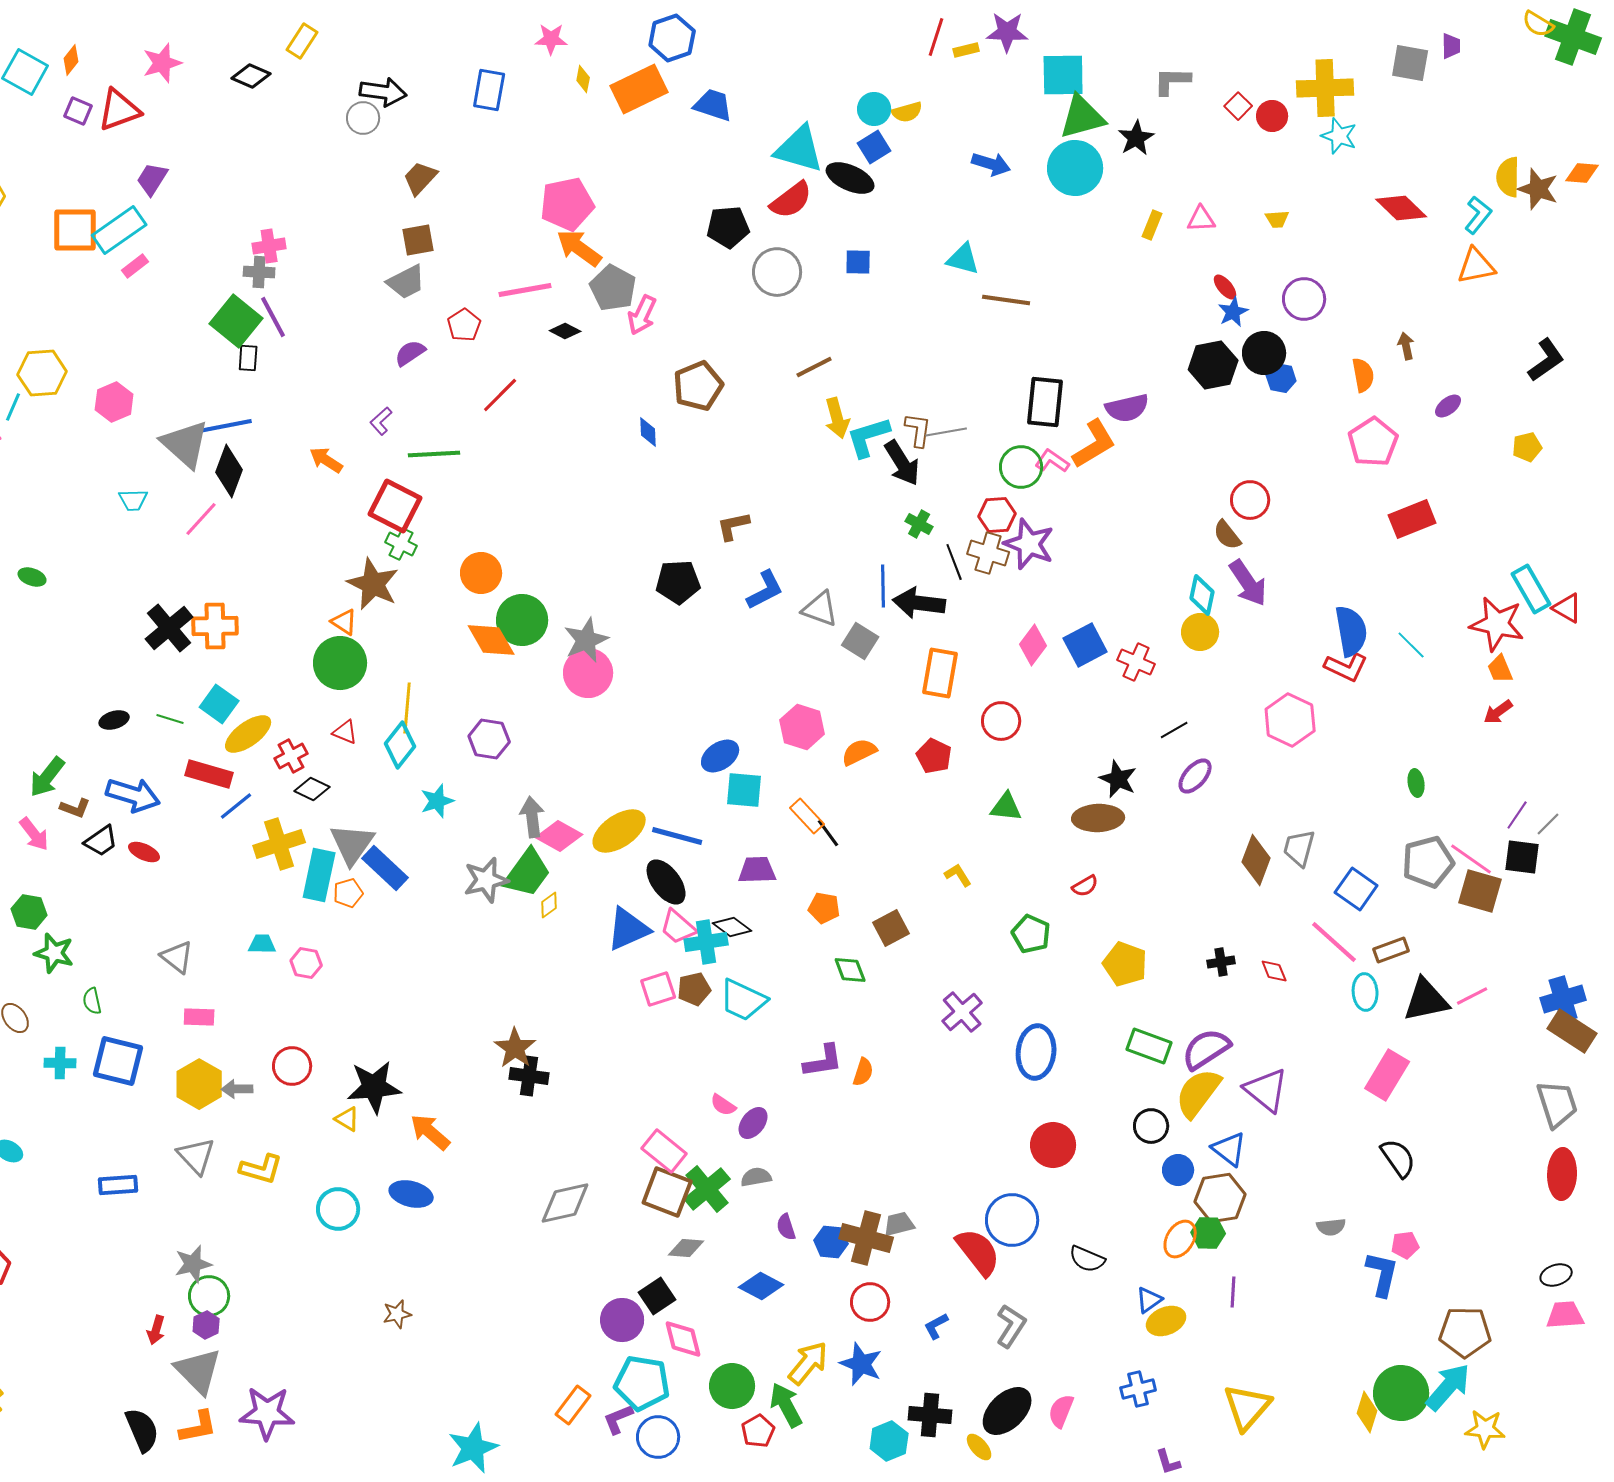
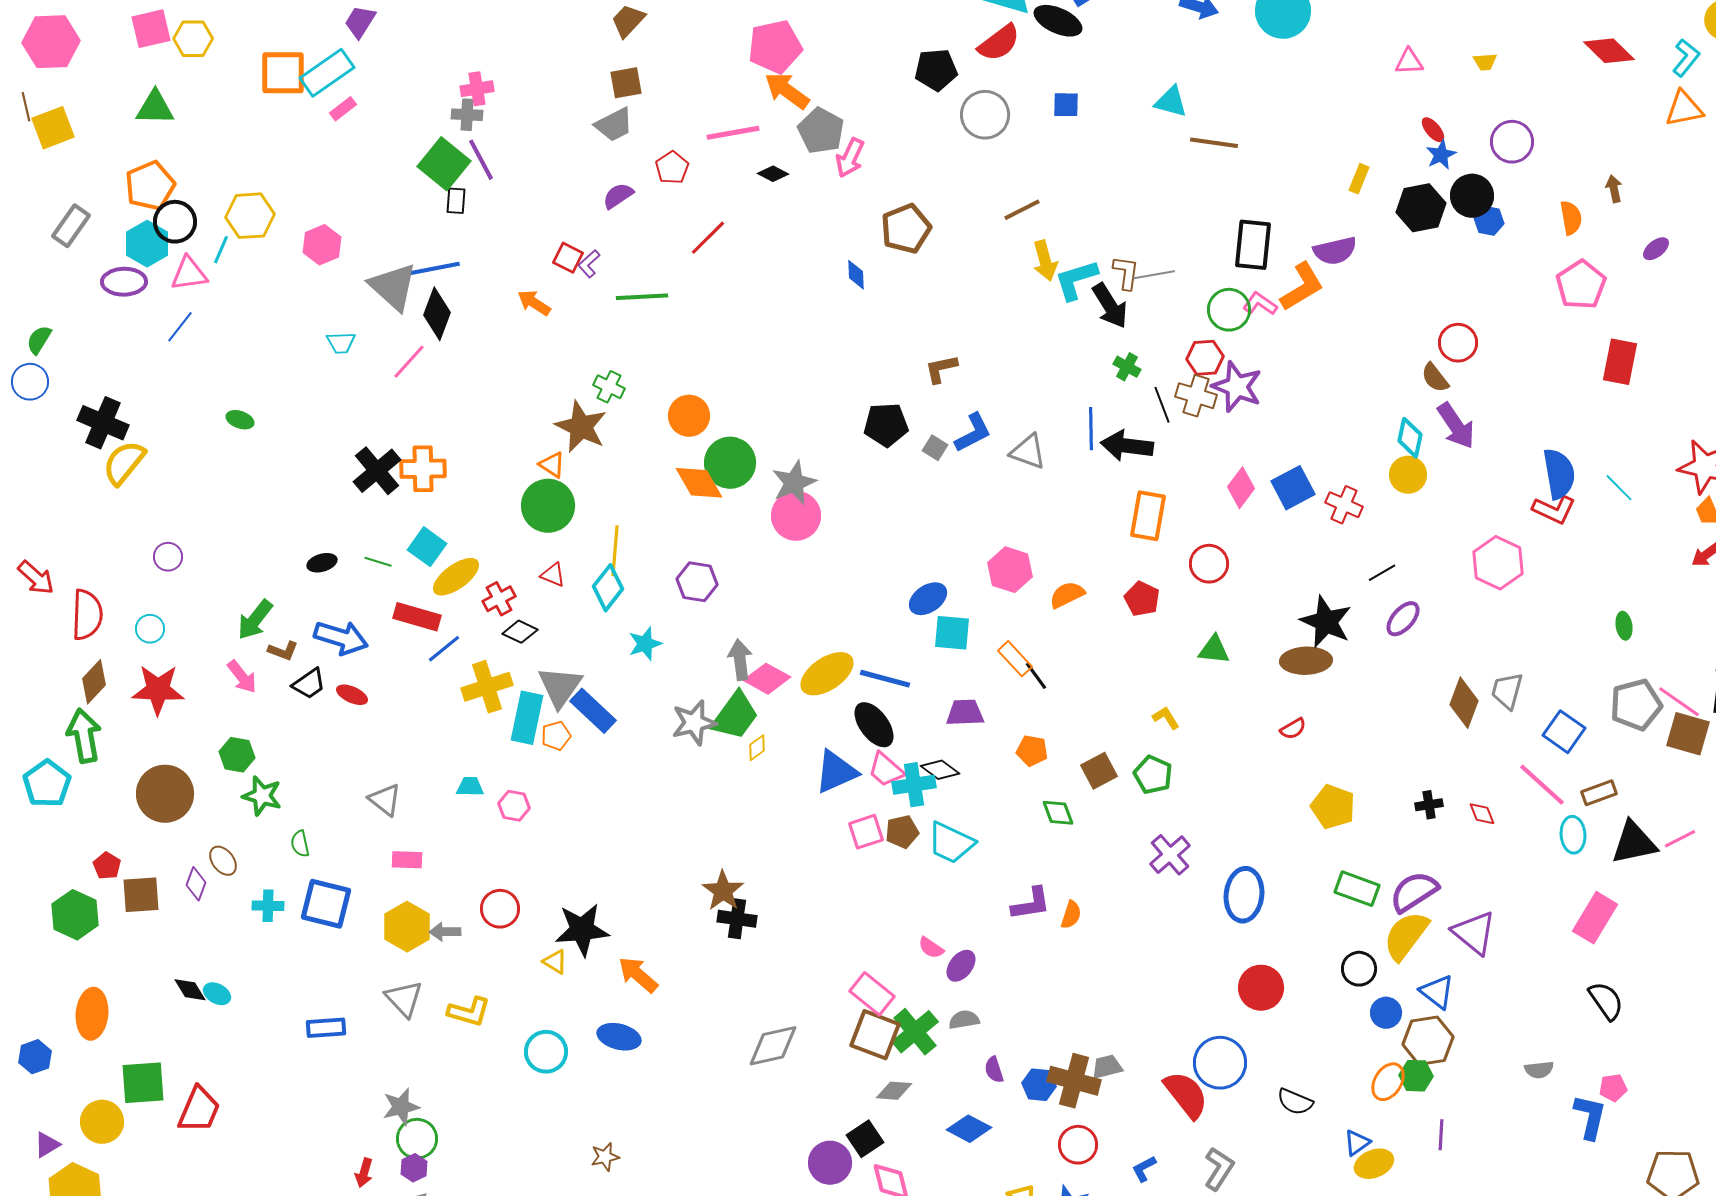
yellow rectangle: (1152, 225) -> (1359, 179), moved
red square: (395, 506) -> (568, 258), moved, size x0.6
red rectangle: (1412, 519) -> (1620, 362), turned -57
gray square: (860, 641) -> (935, 448), moved, size x0.7
black star: (1118, 779) -> (1326, 622), size x1.4
green pentagon: (1031, 934) -> (1153, 775), moved

